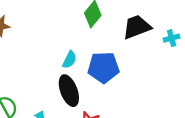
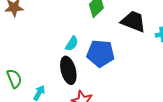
black trapezoid: (137, 27) -> (133, 21), turned 36

